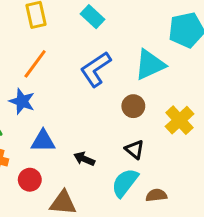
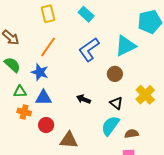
yellow cross: (180, 120) -> (145, 95), moved
blue triangle: (43, 141) -> (43, 98), moved
black arrow: (84, 159) -> (84, 99), moved

